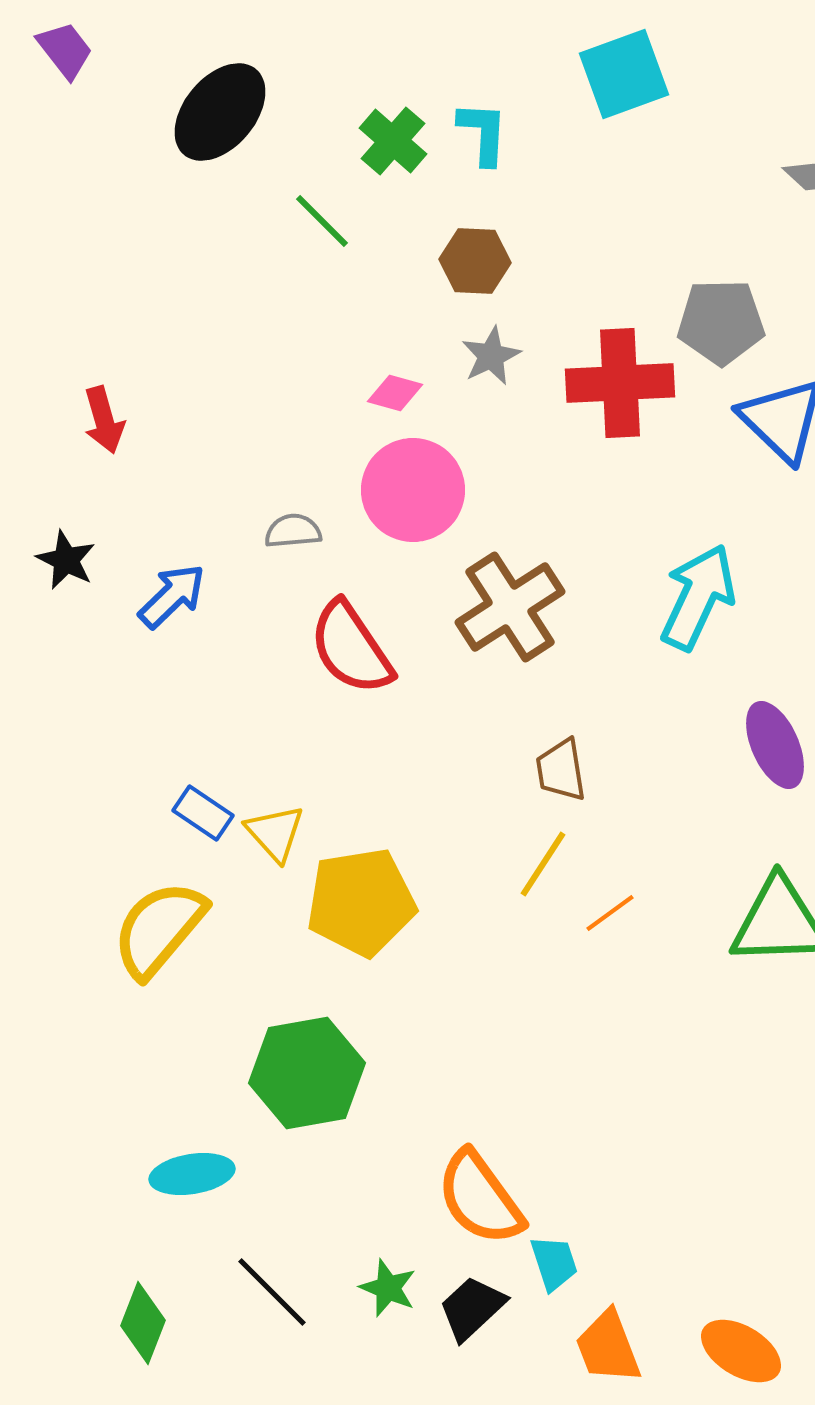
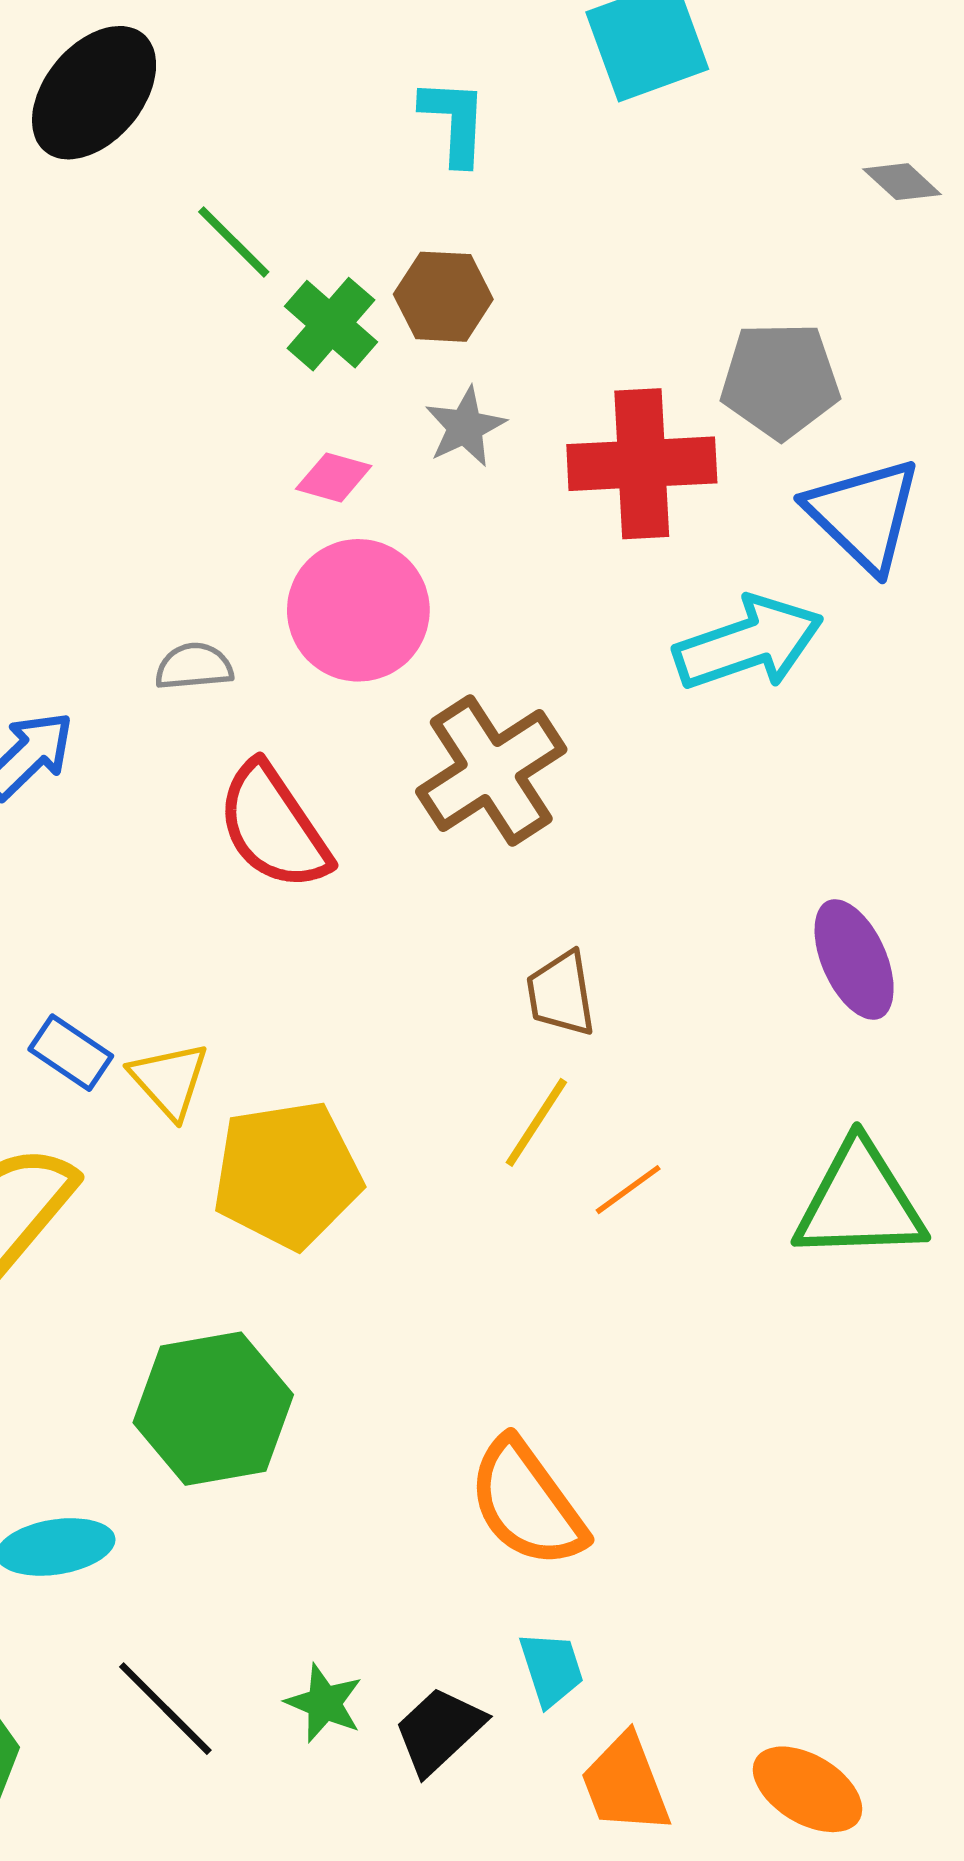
green cross: (393, 141) -> (331, 324), moved
cyan arrow: (698, 597) -> (749, 643), moved, turned 46
orange semicircle: (480, 1198) -> (527, 1503), moved

